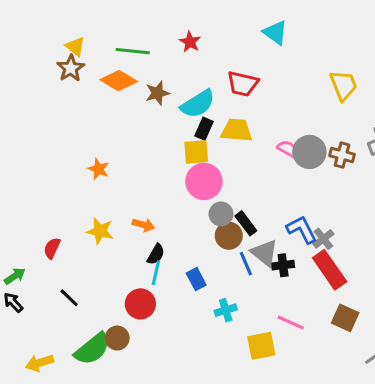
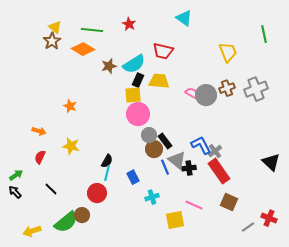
brown star: (157, 93) -> (109, 66), moved
brown cross: (342, 155) -> (227, 88), moved, turned -35
orange arrow: (143, 225) -> (39, 131), moved

